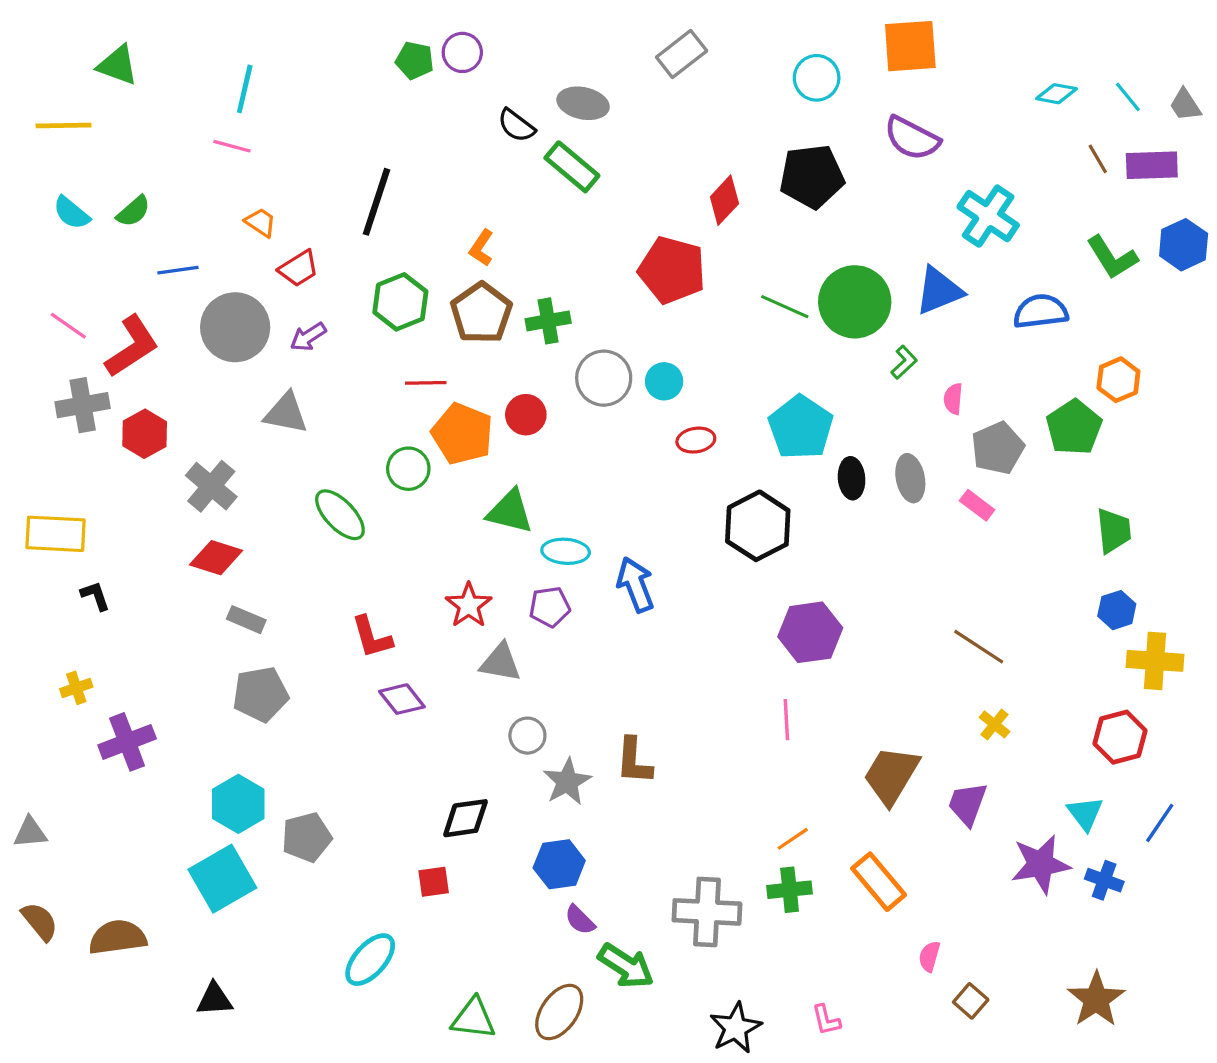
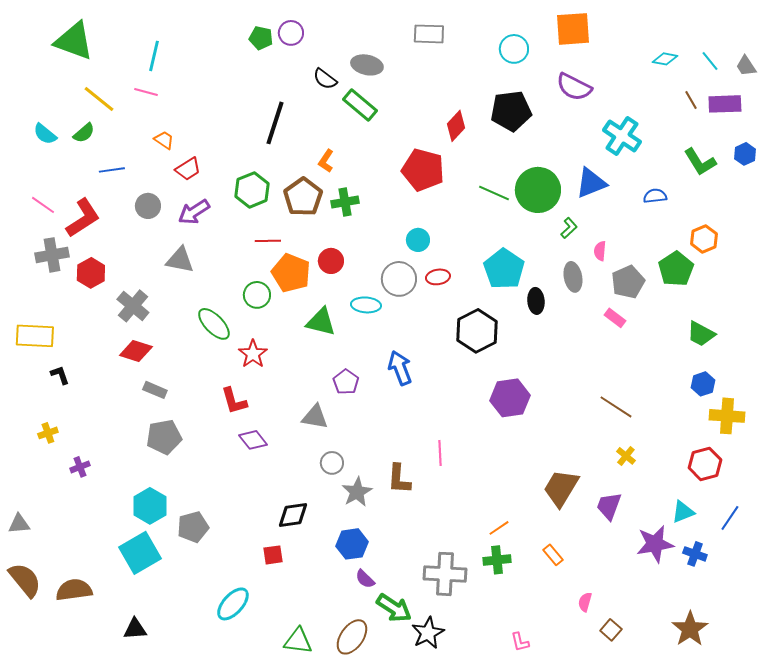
gray rectangle: (682, 54) -> (429, 34), turned 40
green triangle: (118, 65) -> (74, 41), size x1.5
yellow line: (64, 126) -> (99, 99), moved, turned 40
black line: (377, 202) -> (275, 123), moved
blue hexagon: (1184, 245) -> (745, 154), size x0.7
orange L-shape: (481, 248) -> (326, 161), moved
blue semicircle: (1041, 311) -> (655, 196), size x0.7
gray circle: (235, 327) -> (148, 206), size x0.6
purple arrow: (308, 337) -> (194, 212), size x1.4
gray circle: (604, 378) -> (399, 279), moved
gray ellipse: (910, 478) -> (573, 277), moved
green trapezoid: (1114, 531) -> (701, 334), turned 124
cyan ellipse: (566, 551) -> (366, 305), moved
red star: (469, 605) -> (253, 354), moved
purple pentagon: (550, 607) -> (346, 382), turned -30
pink line: (786, 720) -> (440, 453), moved
purple cross: (127, 742) -> (80, 467), size x0.6
cyan triangle: (1085, 813) -> (683, 512), turned 45
orange rectangle: (879, 882) -> (553, 555), size x0.6
brown semicircle: (40, 921) -> (25, 580), size x1.4
black star: (736, 1028) -> (428, 633), moved

